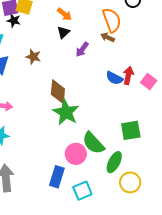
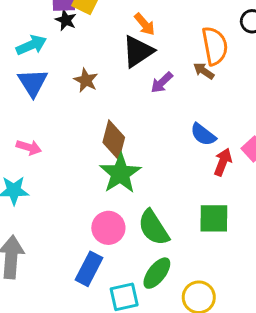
black triangle: (63, 32) -> (138, 51), size x1.6
red arrow: (128, 75) -> (223, 162), moved
pink circle: (76, 154) -> (108, 228), moved
green ellipse: (114, 162) -> (157, 273), moved

